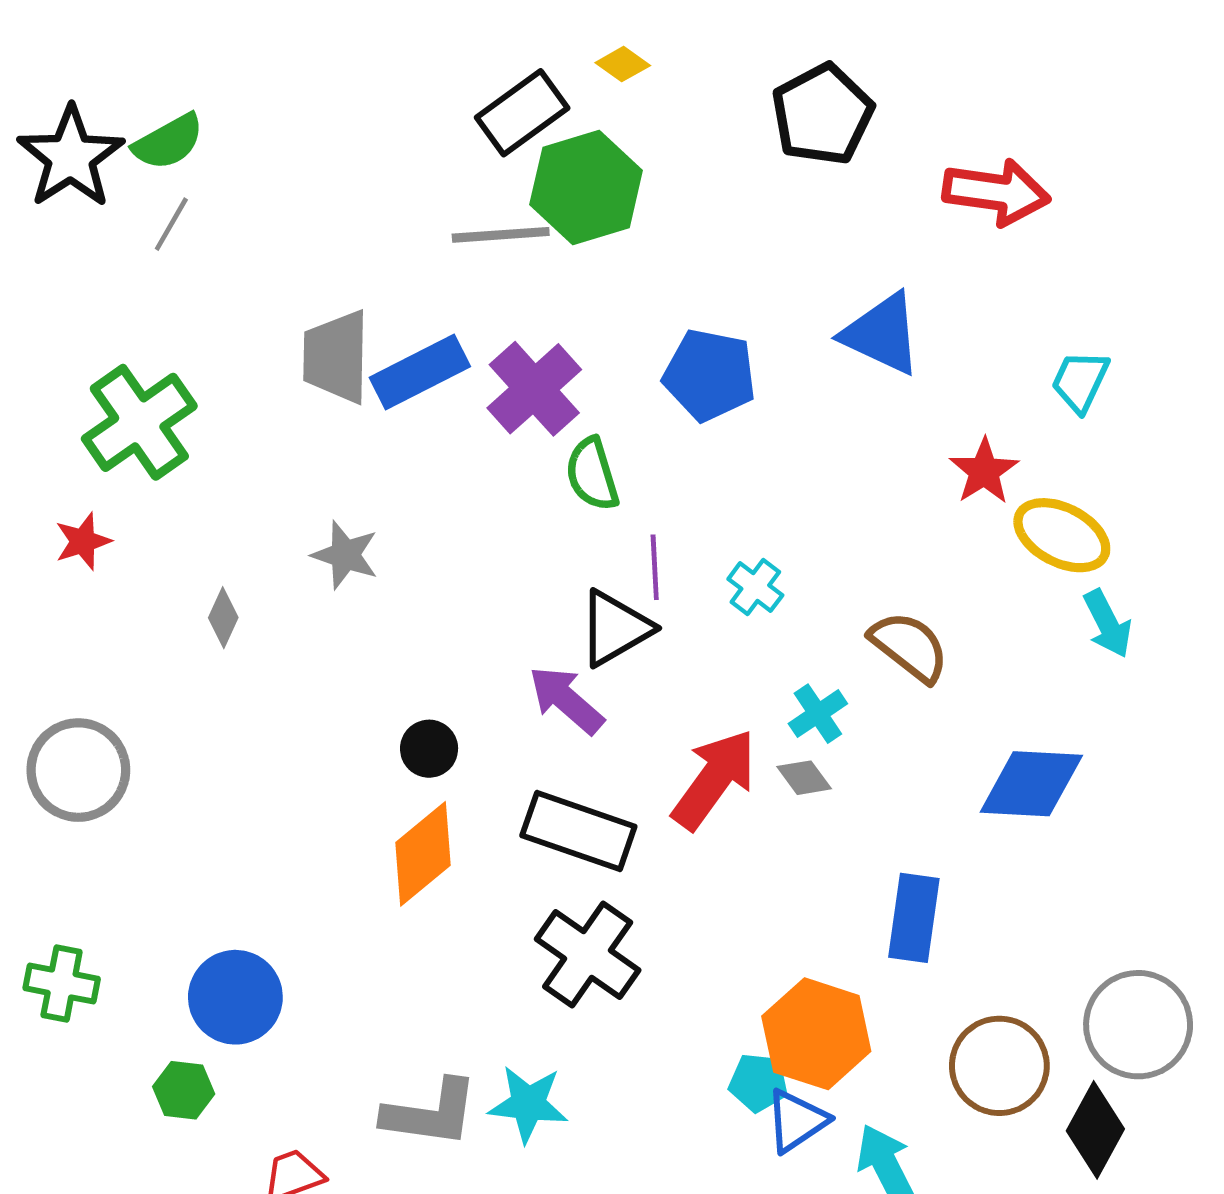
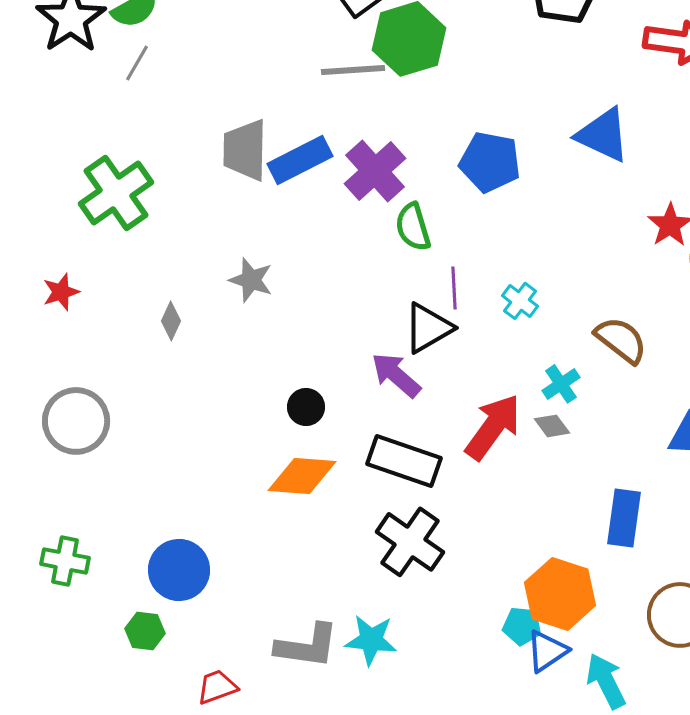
red star: (83, 541) -> (61, 292), moved
orange diamond: (423, 854) -> (302, 476), turned 44

